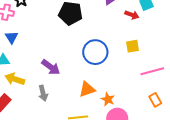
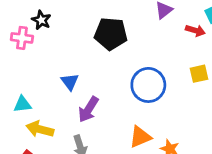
blue triangle: (12, 37) -> (70, 82), moved
purple arrow: (51, 67) -> (88, 109), turned 90

